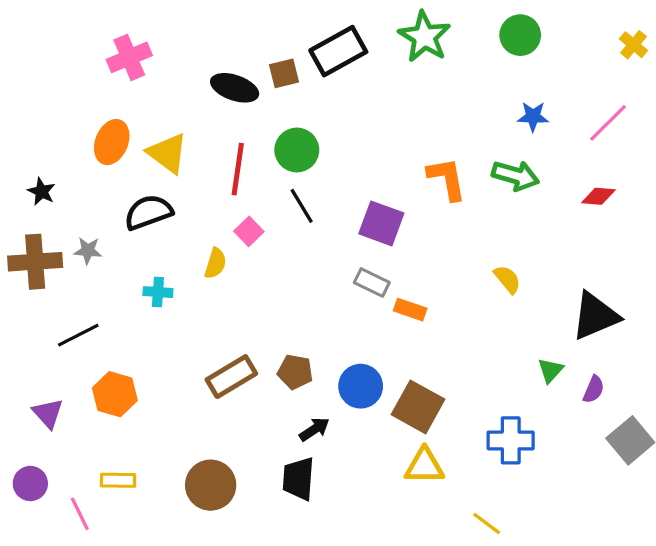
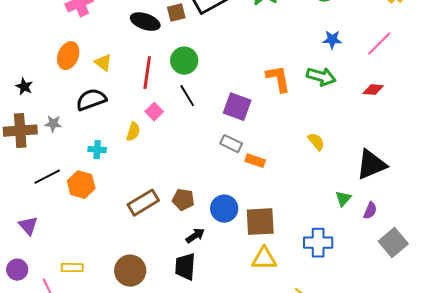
yellow triangle: (168, 153) -> (103, 63), size x0.7
orange hexagon: (115, 394) -> (81, 185), moved
brown square: (418, 407) -> (260, 222), turned -32

